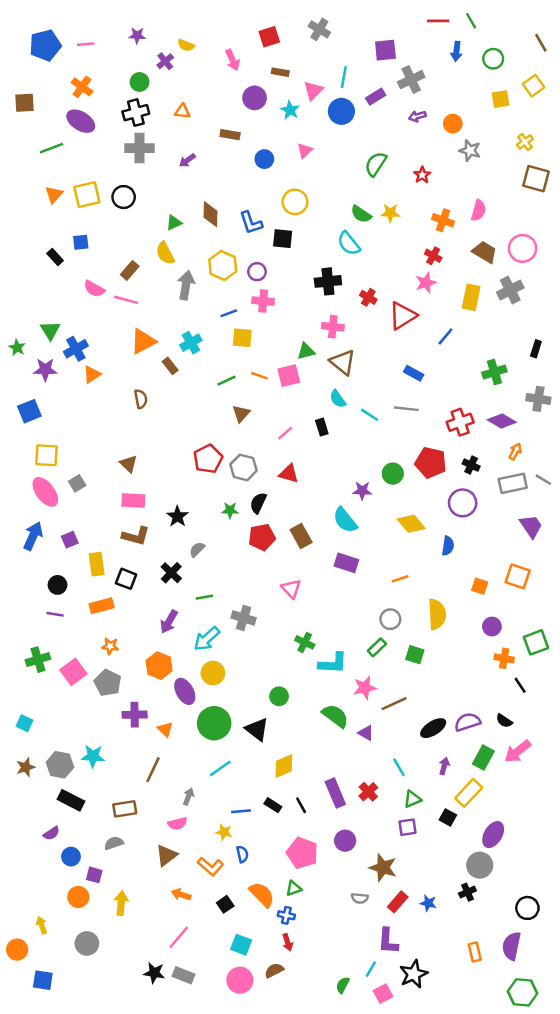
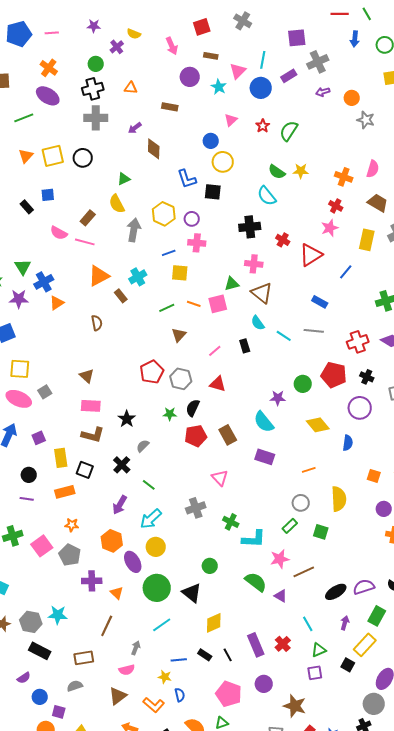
blue circle: (264, 159) -> (211, 141), moved
red star: (422, 175) -> (263, 126), moved
brown diamond: (210, 214) -> (154, 149), moved
pink ellipse: (45, 492) -> (19, 399), turned -30
green line: (204, 597) -> (149, 485), turned 48
gray cross: (244, 618) -> (196, 508), moved, turned -36

